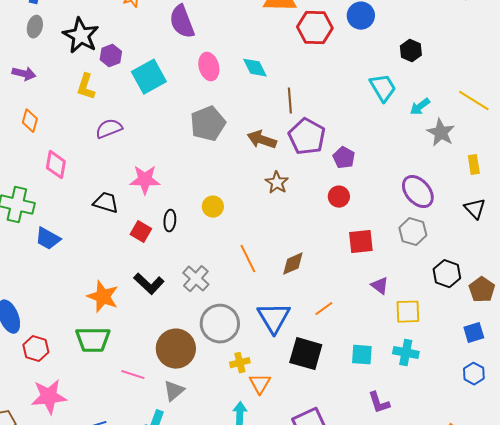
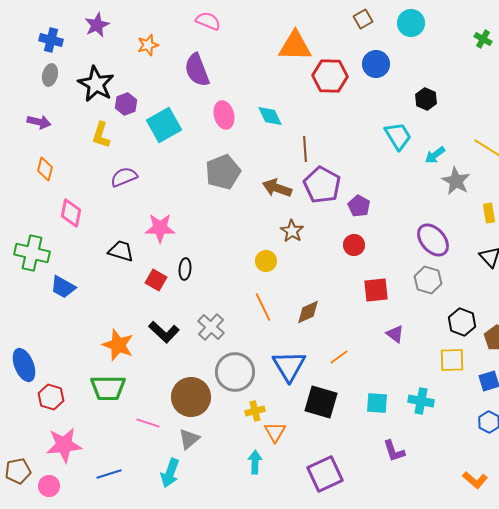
yellow circle: (213, 207) -> (266, 261), moved
yellow square: (408, 312) -> (452, 360), moved

